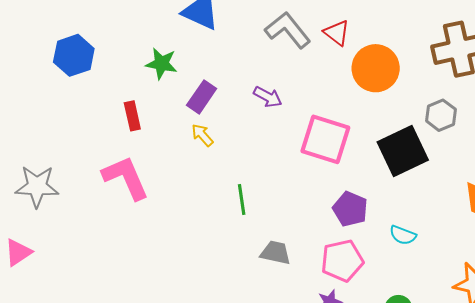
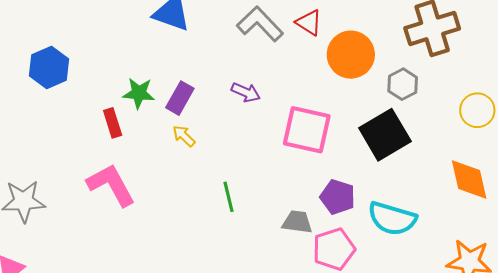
green star: (162, 64) -> (139, 93), moved
gray hexagon: (441, 115) -> (403, 84), moved
cyan semicircle: (403, 235) -> (392, 219), size x1.8
gray trapezoid: (276, 253) -> (297, 222), moved

